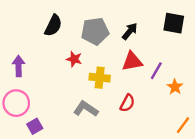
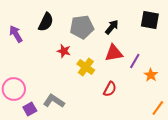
purple arrow: (19, 66) -> (16, 34), moved, turned -30
yellow cross: (100, 78) -> (86, 67), turned 30
gray L-shape: (86, 109) -> (54, 101), moved

